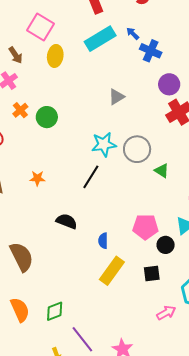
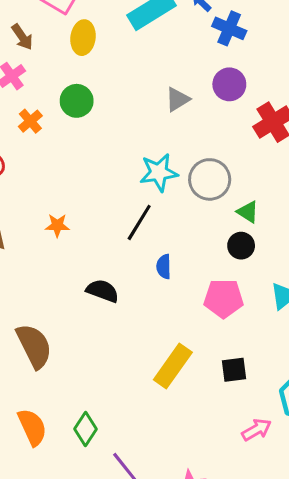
purple circle: (169, 84) -> (229, 84), moved
green circle: (47, 117) -> (77, 101), moved
blue semicircle: (103, 241) -> (164, 267), moved
black circle: (166, 245) -> (241, 246), moved
green diamond: (55, 311) -> (85, 429), turned -35

